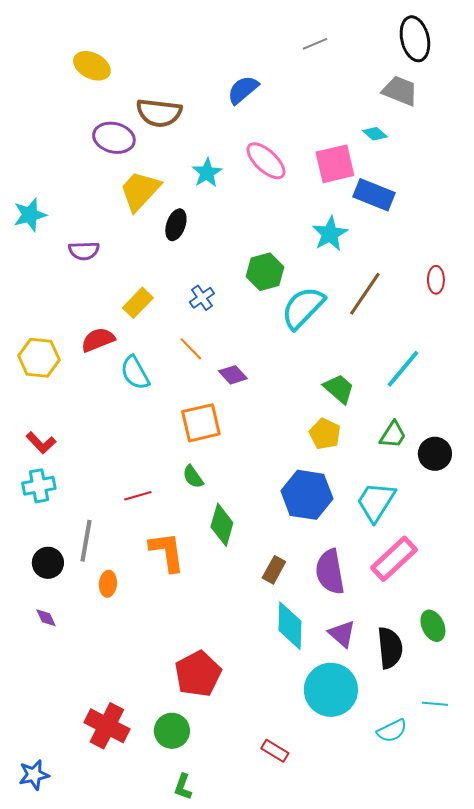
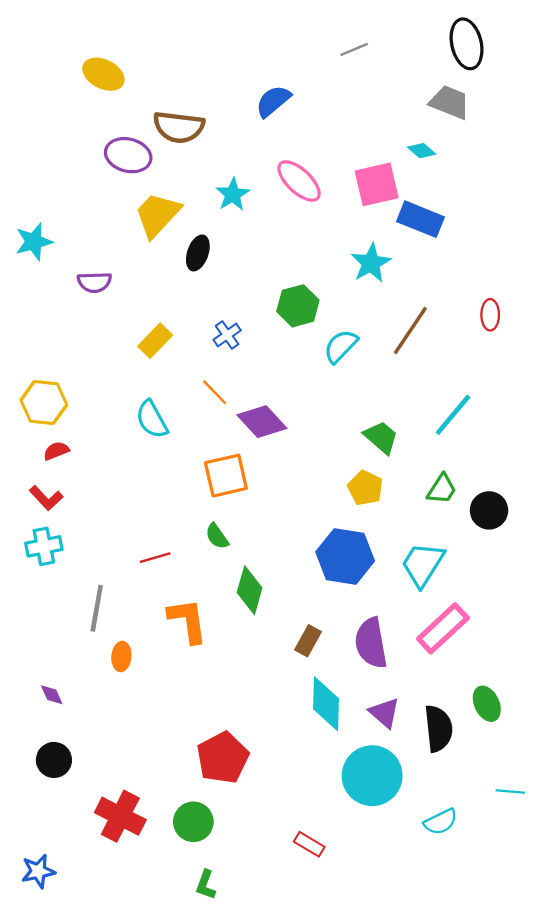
cyan semicircle: (303, 308) -> (341, 346), size x0.7
red semicircle: (98, 340) -> (56, 451), moved, size x0.7
purple diamond: (233, 375) -> (262, 422), size x1.5
black circle: (48, 563) -> (54, 760), moved
cyan line: (435, 704) -> (510, 791), moved

